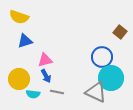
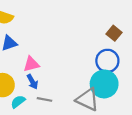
blue circle: (102, 57) -> (107, 61), moved
cyan semicircle: (33, 94) -> (18, 102), turned 136

